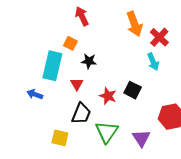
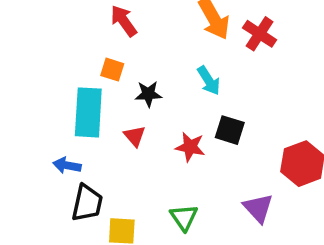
cyan arrow: (153, 62) -> (209, 81), moved
black trapezoid: (81, 114) -> (87, 203), moved
green triangle: (107, 132) -> (184, 217), moved, size x0.7

